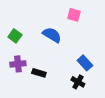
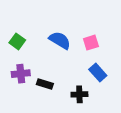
pink square: (74, 15) -> (91, 43), moved, turned -32
black cross: (78, 82) -> (79, 94), moved, turned -32

